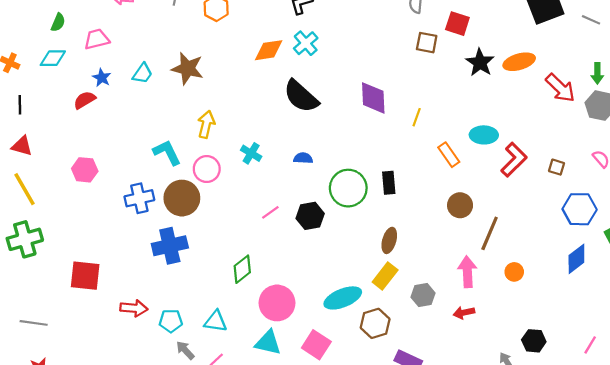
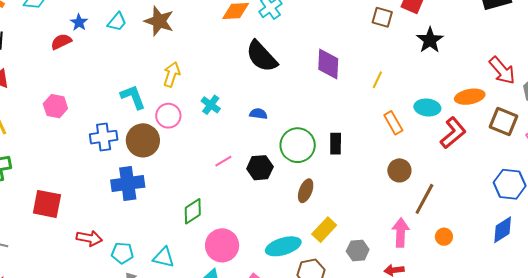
orange ellipse: (519, 62) -> (470, 97), moved
yellow line: (417, 117) -> (377, 80), moved
brown square: (556, 167) -> (503, 121), moved, size x1.8
brown ellipse: (389, 240) -> (306, 191), moved

